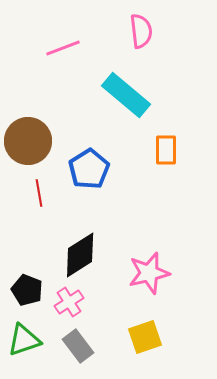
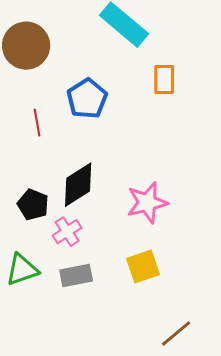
brown circle: (28, 141) -> (26, 46), moved
black pentagon: (27, 290) -> (33, 205), moved
gray rectangle: (78, 346) -> (76, 276), turned -64

